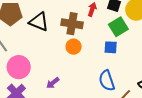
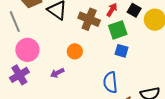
green square: (118, 27) -> (118, 30), moved
orange circle: (74, 47) -> (75, 51), moved

